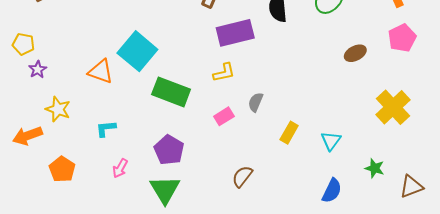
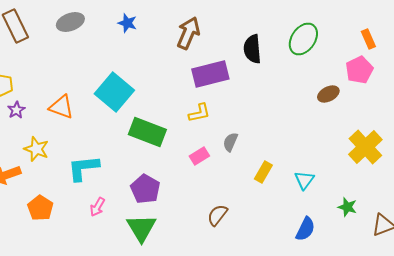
pink pentagon: (402, 38) -> (359, 70), moved
orange triangle: (101, 72) -> (61, 107), moved
cyan L-shape: (106, 129) -> (83, 168), size x1.6

